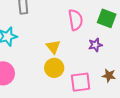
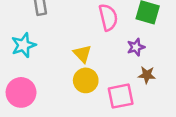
brown star: (109, 76) -> (147, 75), moved

